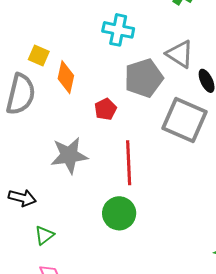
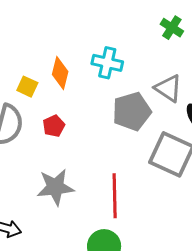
orange diamond: (66, 77) -> (60, 73), moved
red pentagon: (105, 109) -> (54, 126), moved

